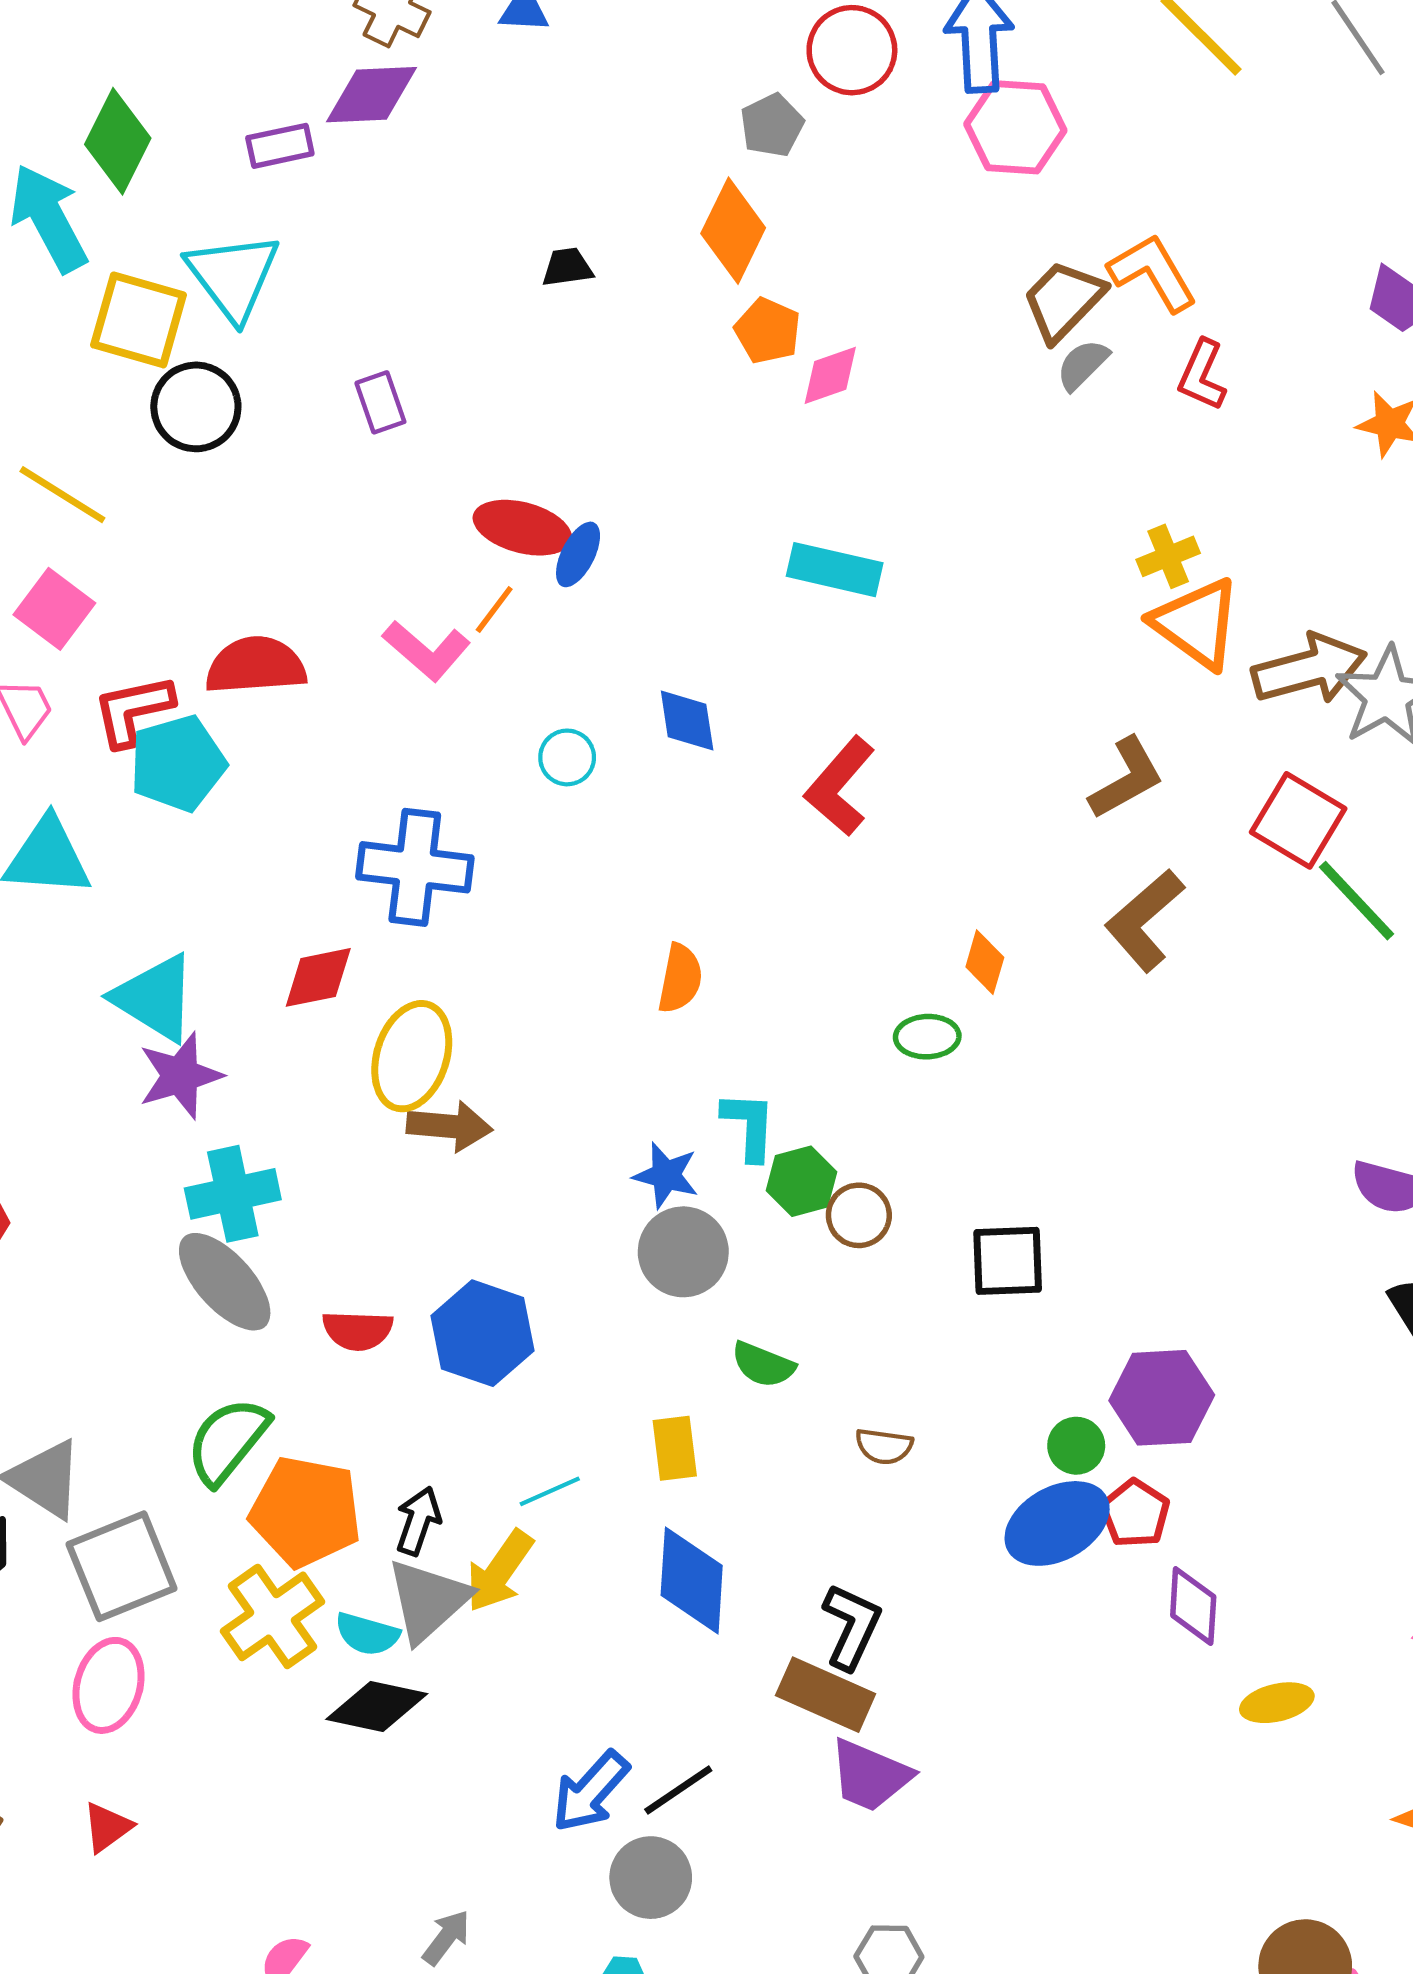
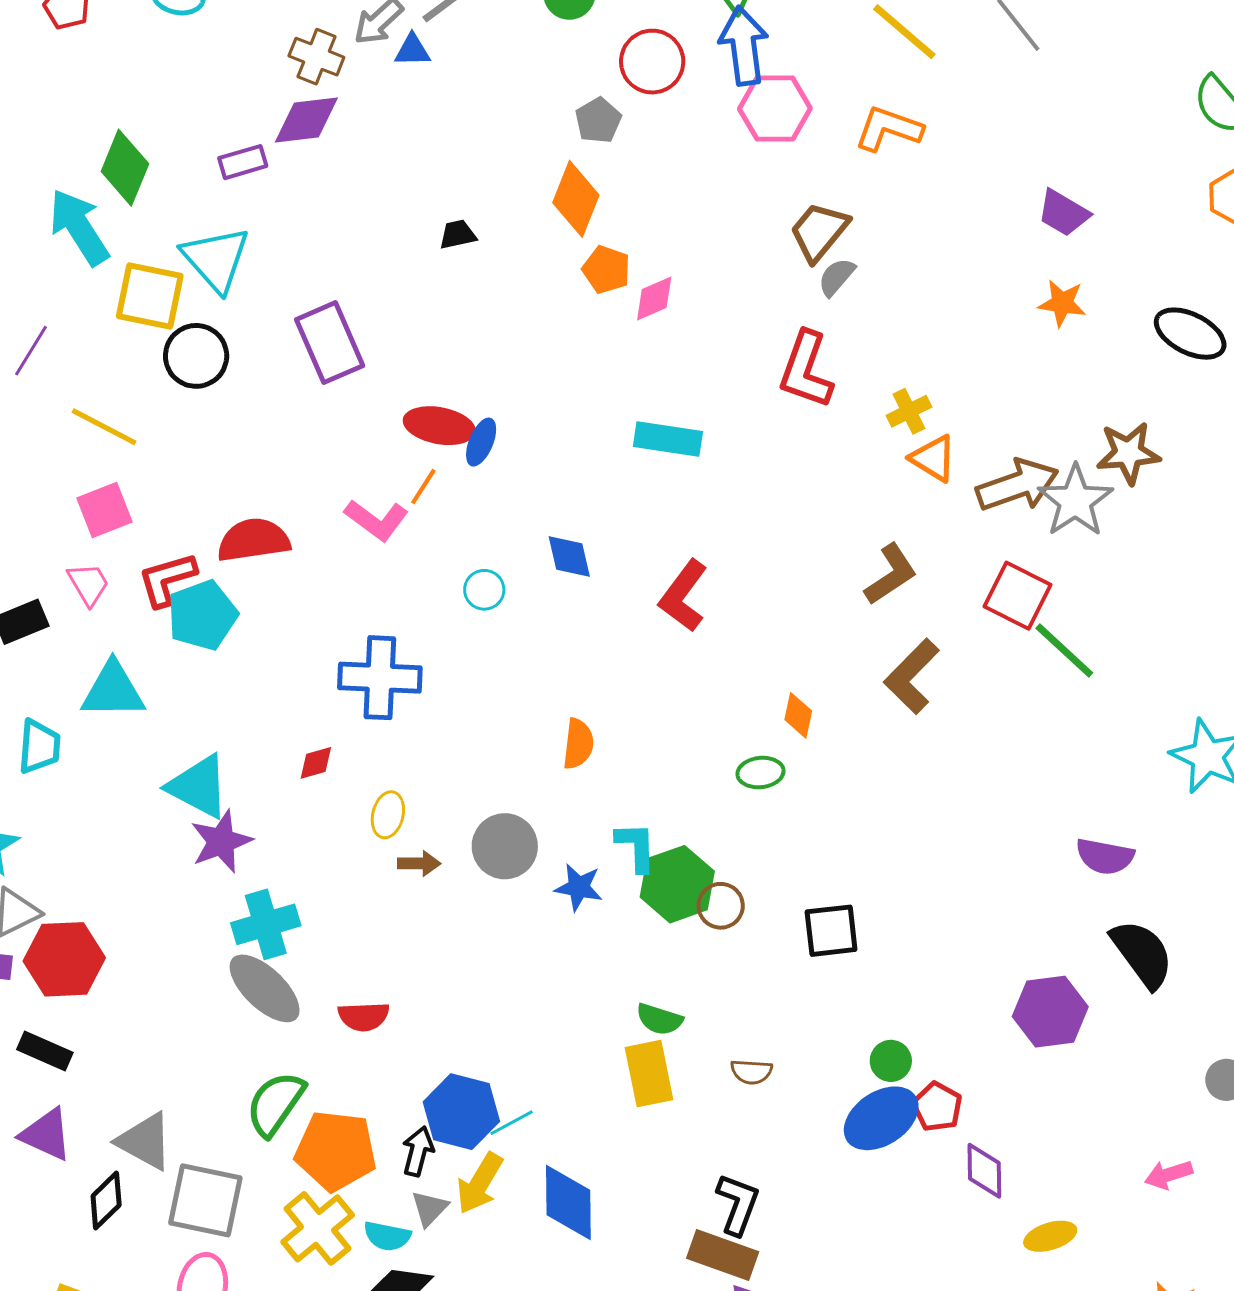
orange L-shape: (1153, 273) -> (889, 129), moved, turned -36
red L-shape: (1202, 375) -> (806, 370), moved, size x1.5
purple rectangle: (380, 402) -> (330, 343), size x1.8
pink square: (54, 609) -> (104, 510), turned 36
orange triangle: (1197, 623) -> (933, 458), size x0.7
red diamond: (318, 977) -> (316, 763), size x0.7
yellow ellipse: (412, 1056) -> (388, 815), size x0.6
brown arrow: (450, 1126) -> (419, 863), size x0.7
green hexagon: (802, 1181) -> (677, 884), size x1.5
gray circle: (683, 1252) -> (505, 846), moved
blue hexagon: (483, 1333) -> (461, 1112), moved
purple hexagon: (1162, 1398) -> (1050, 1012), moved
yellow rectangle: (675, 1448) -> (649, 1074), moved, size x1.4
gray square: (122, 1566) -> (205, 1200), turned 38
blue diamond: (692, 1580) -> (568, 1202), moved
gray triangle: (428, 1600) -> (429, 1208), size x0.6

